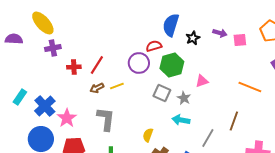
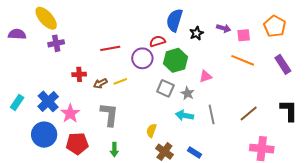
red line: (97, 65) -> (110, 48), moved, turned 48
red cross: (74, 67) -> (79, 74), moved
orange line: (250, 87) -> (243, 60), moved
cyan rectangle: (20, 97) -> (17, 102), moved
brown line: (234, 121) -> (249, 113), moved, turned 30
gray line: (208, 138) -> (212, 114), moved, turned -42

